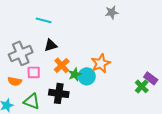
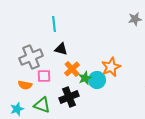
gray star: (112, 12) -> (135, 19), moved
cyan line: (44, 20) -> (54, 24), turned 70
black triangle: (51, 45) -> (61, 49), turned 32
black cross: (59, 93) -> (69, 97), turned -30

